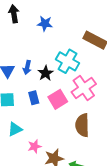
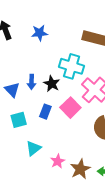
blue rectangle: (34, 98) -> (45, 112), turned 48

